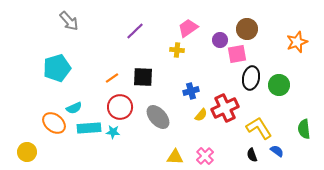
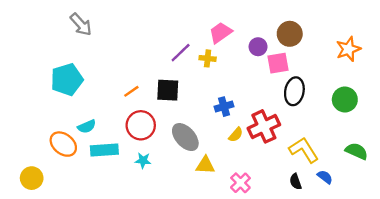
purple line: (135, 31) -> (181, 53), moved
green circle: (279, 85) -> (345, 100), moved
green semicircle: (304, 129) -> (357, 151), turned 120
cyan star: (113, 132) -> (143, 160), moved
yellow triangle: (175, 157) -> (205, 165), moved

